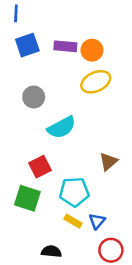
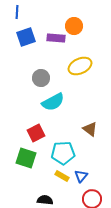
orange circle: (92, 50) -> (74, 26), moved
gray circle: (34, 97) -> (41, 78), moved
brown triangle: (108, 162) -> (90, 129), turned -42

